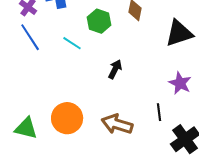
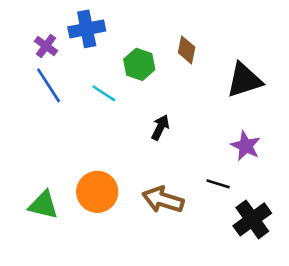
black line: (159, 112) -> (218, 184), turned -66

